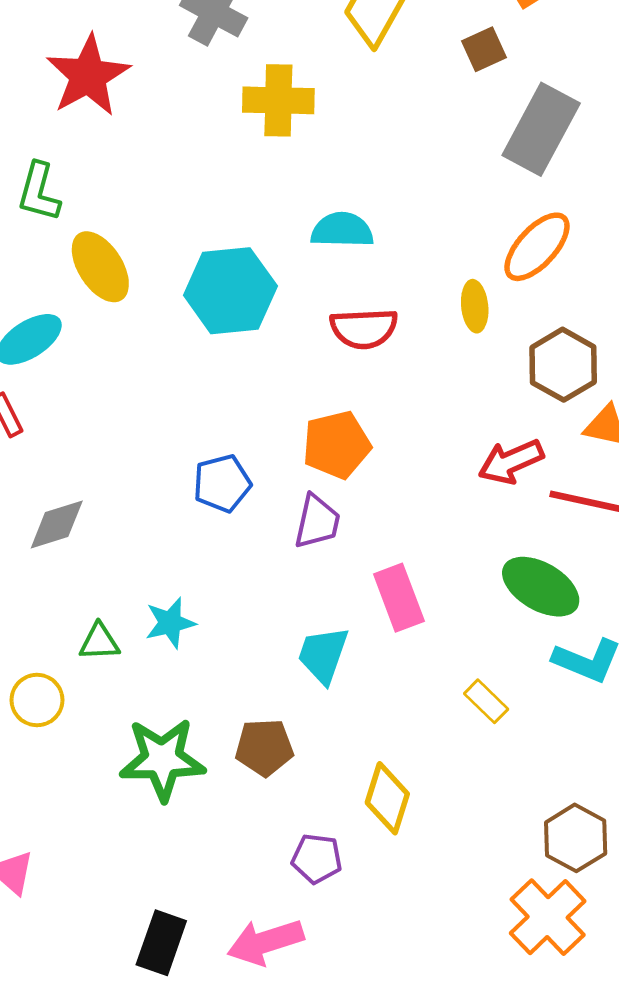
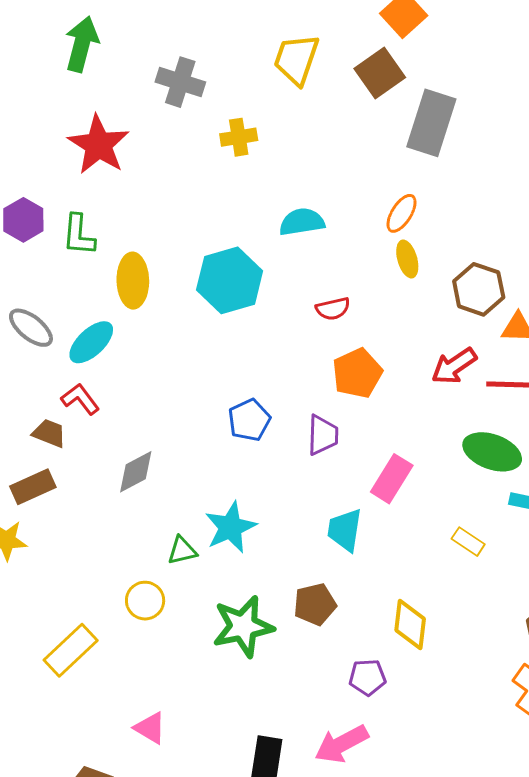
brown square: (484, 49) -> (380, 73), size x1.5
yellow cross: (278, 100) -> (239, 137), size x0.7
orange ellipse: (537, 247) -> (402, 213), moved, size x0.7
yellow ellipse: (100, 267) -> (133, 281), turned 42
red semicircle: (364, 329) -> (333, 309), moved, size x0.7
orange pentagon: (337, 445) -> (357, 373), moved
pink rectangle: (399, 598) -> (392, 479), turned 63
cyan star: (170, 623) -> (231, 527), size x1.4

